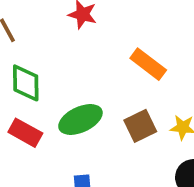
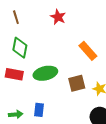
red rectangle: (25, 133) -> (14, 74), turned -30

